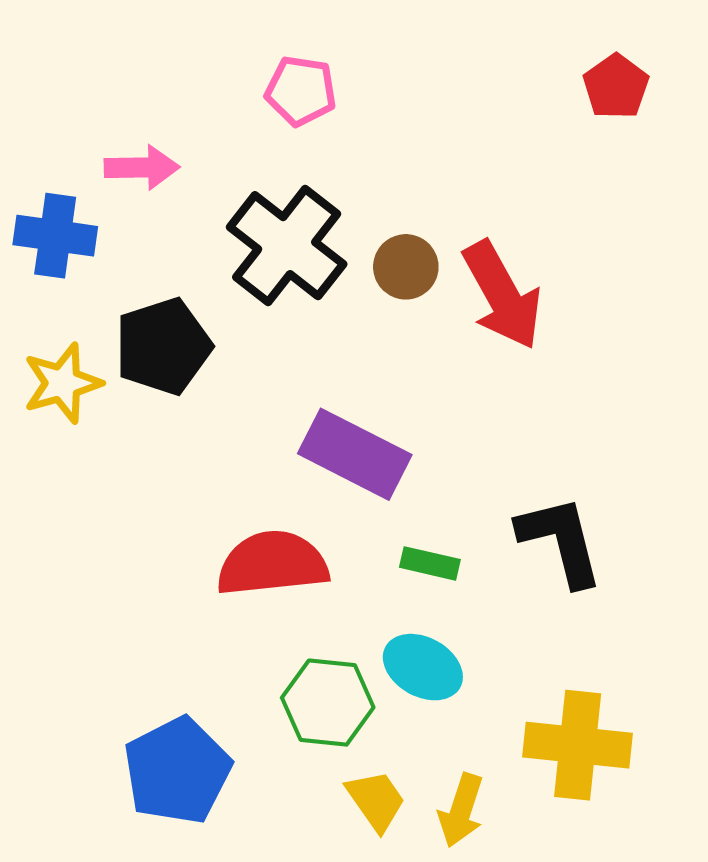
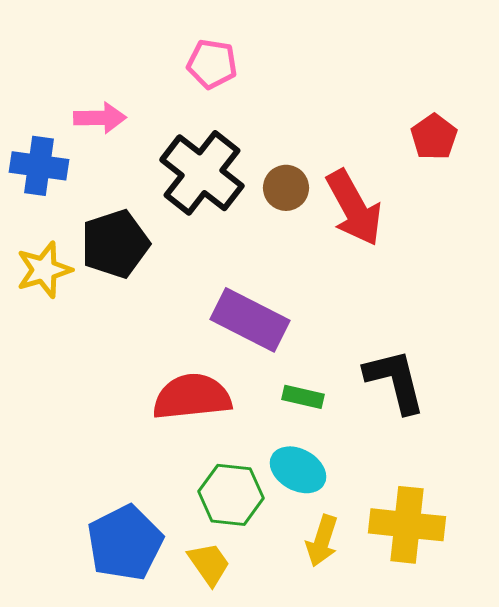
red pentagon: (616, 87) -> (434, 137), moved
yellow trapezoid: (376, 800) -> (209, 564), moved
yellow arrow: (461, 810) -> (322, 541), moved

